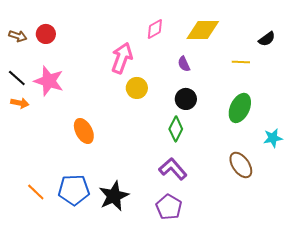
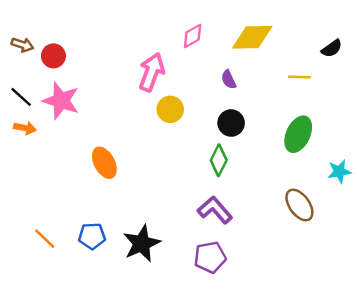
red circle: (46, 34) -> (53, 56), moved
blue pentagon: (74, 190) -> (92, 236), size x0.7
purple pentagon: (169, 207) -> (210, 257), turned 30

